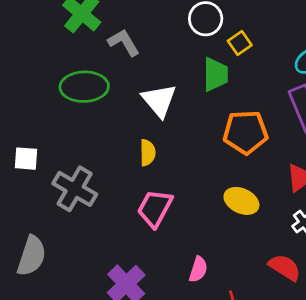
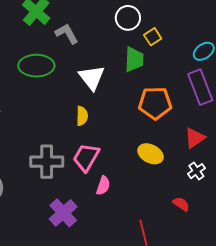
gray cross: (75, 189) -> (47, 162), moved, turned -32
red semicircle: (285, 267) -> (181, 204), size x0.7
pink semicircle: (198, 269) -> (103, 186), moved

